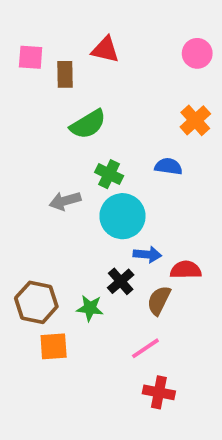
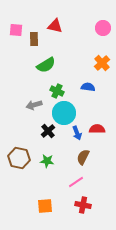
blue arrow: (147, 254) -> (77, 133), turned 64
red semicircle: (186, 270) -> (97, 129), moved
black cross: (121, 281) -> (48, 131), moved
orange square: (54, 346) -> (45, 206), moved

